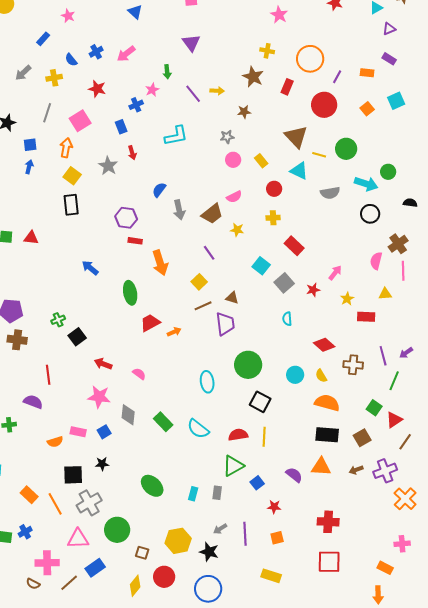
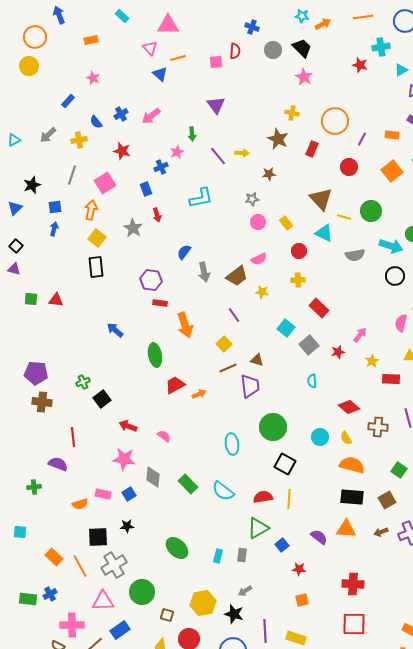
red circle: (324, 105) -> (349, 167), size x0.7
orange square: (367, 109) -> (392, 171), size x1.5
purple line: (245, 534) -> (265, 631), moved

